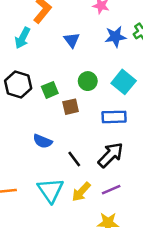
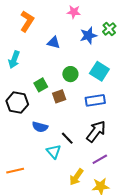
cyan arrow: (22, 38) -> (14, 60), moved
blue triangle: (72, 40) -> (54, 43), turned -32
black hexagon: (18, 85) -> (17, 103), moved
cyan triangle: (50, 190) -> (54, 152), moved, size x0.7
yellow arrow: (81, 192) -> (76, 177), moved

